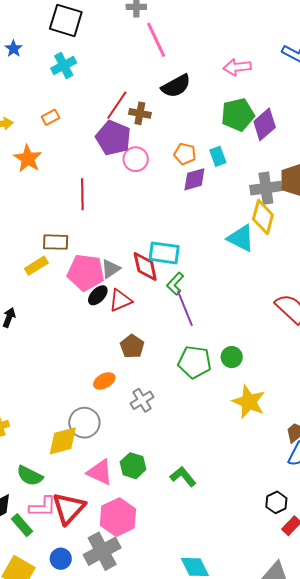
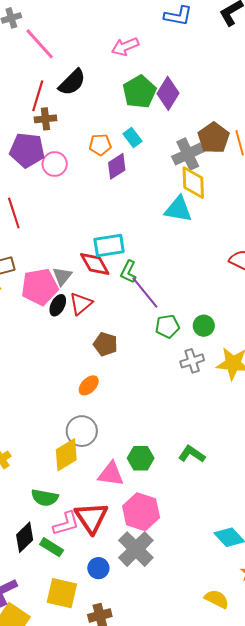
red line: (117, 105) -> (38, 96), moved
green pentagon: (195, 362) -> (167, 326), moved, size x0.7
gray cross: (142, 400) -> (192, 361), moved, turned 30

